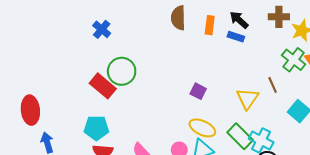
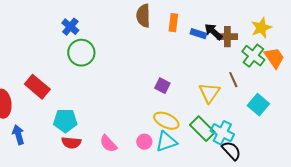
brown cross: (279, 17) -> (227, 37), moved
black arrow: (239, 20) -> (213, 32), moved
green circle: (122, 71) -> (81, 53), moved
red rectangle: (103, 86) -> (37, 87), moved

